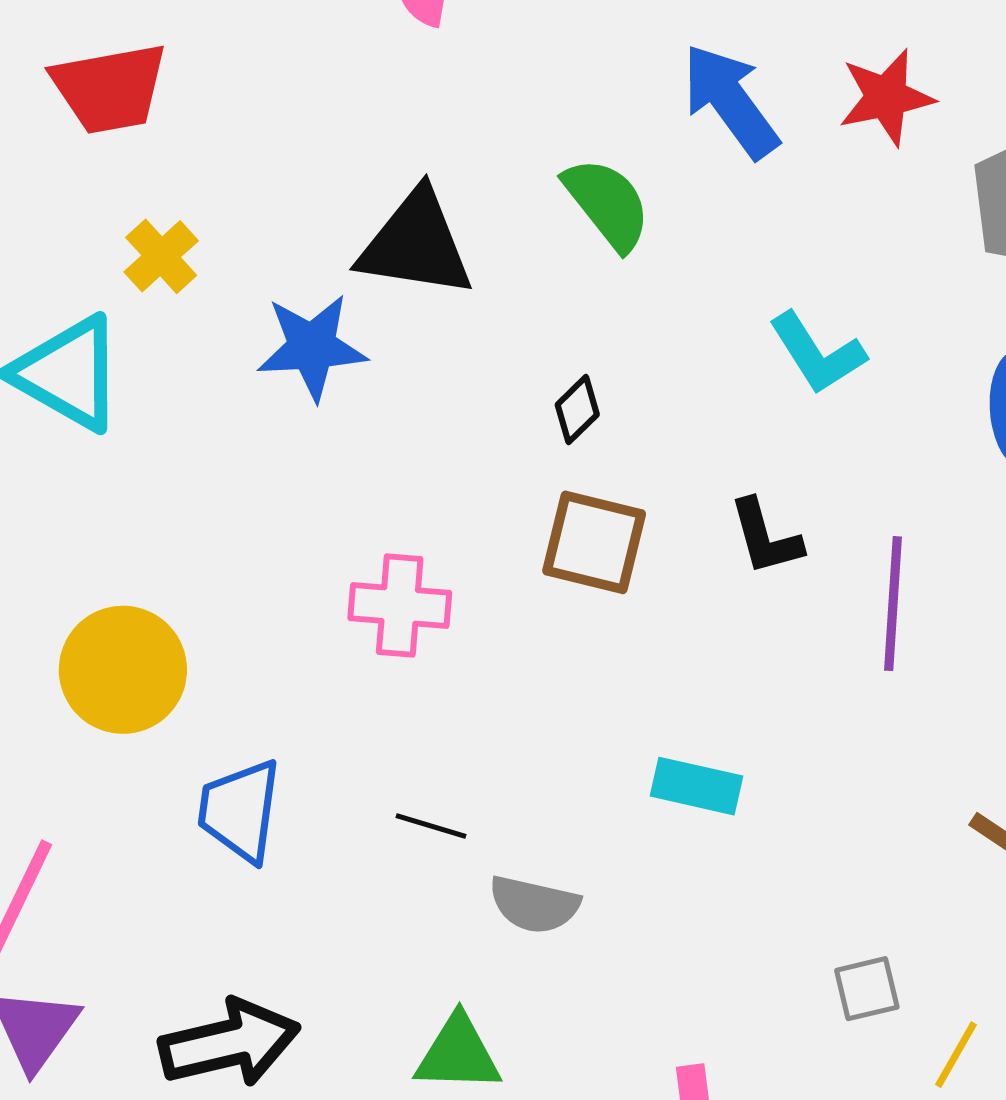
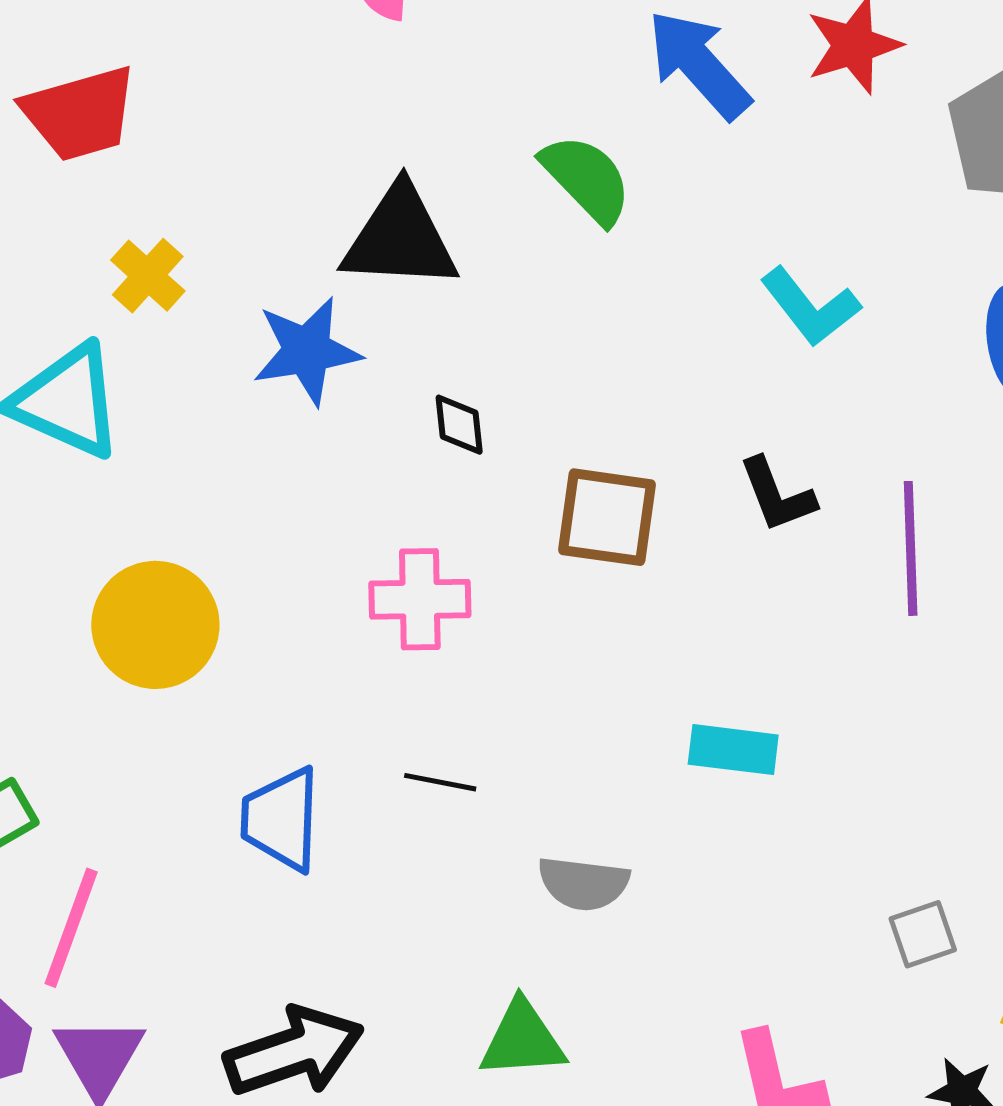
black diamond: (577, 410) -> (459, 425), moved, turned -46
yellow circle: (123, 670) -> (155, 625), moved
black line: (431, 826) -> (440, 782), moved

